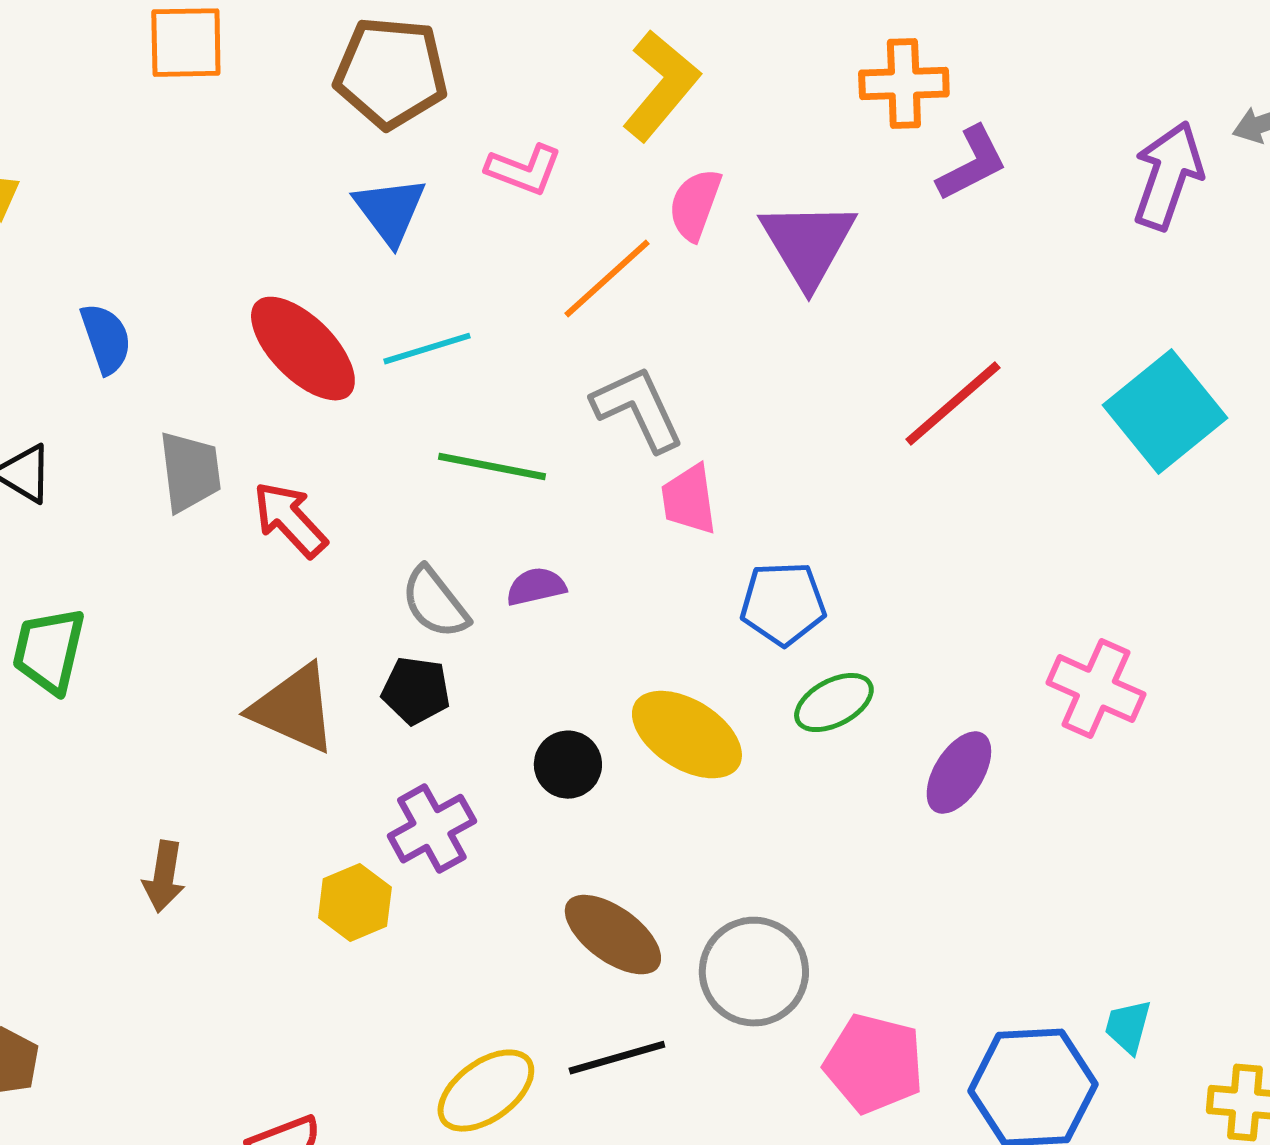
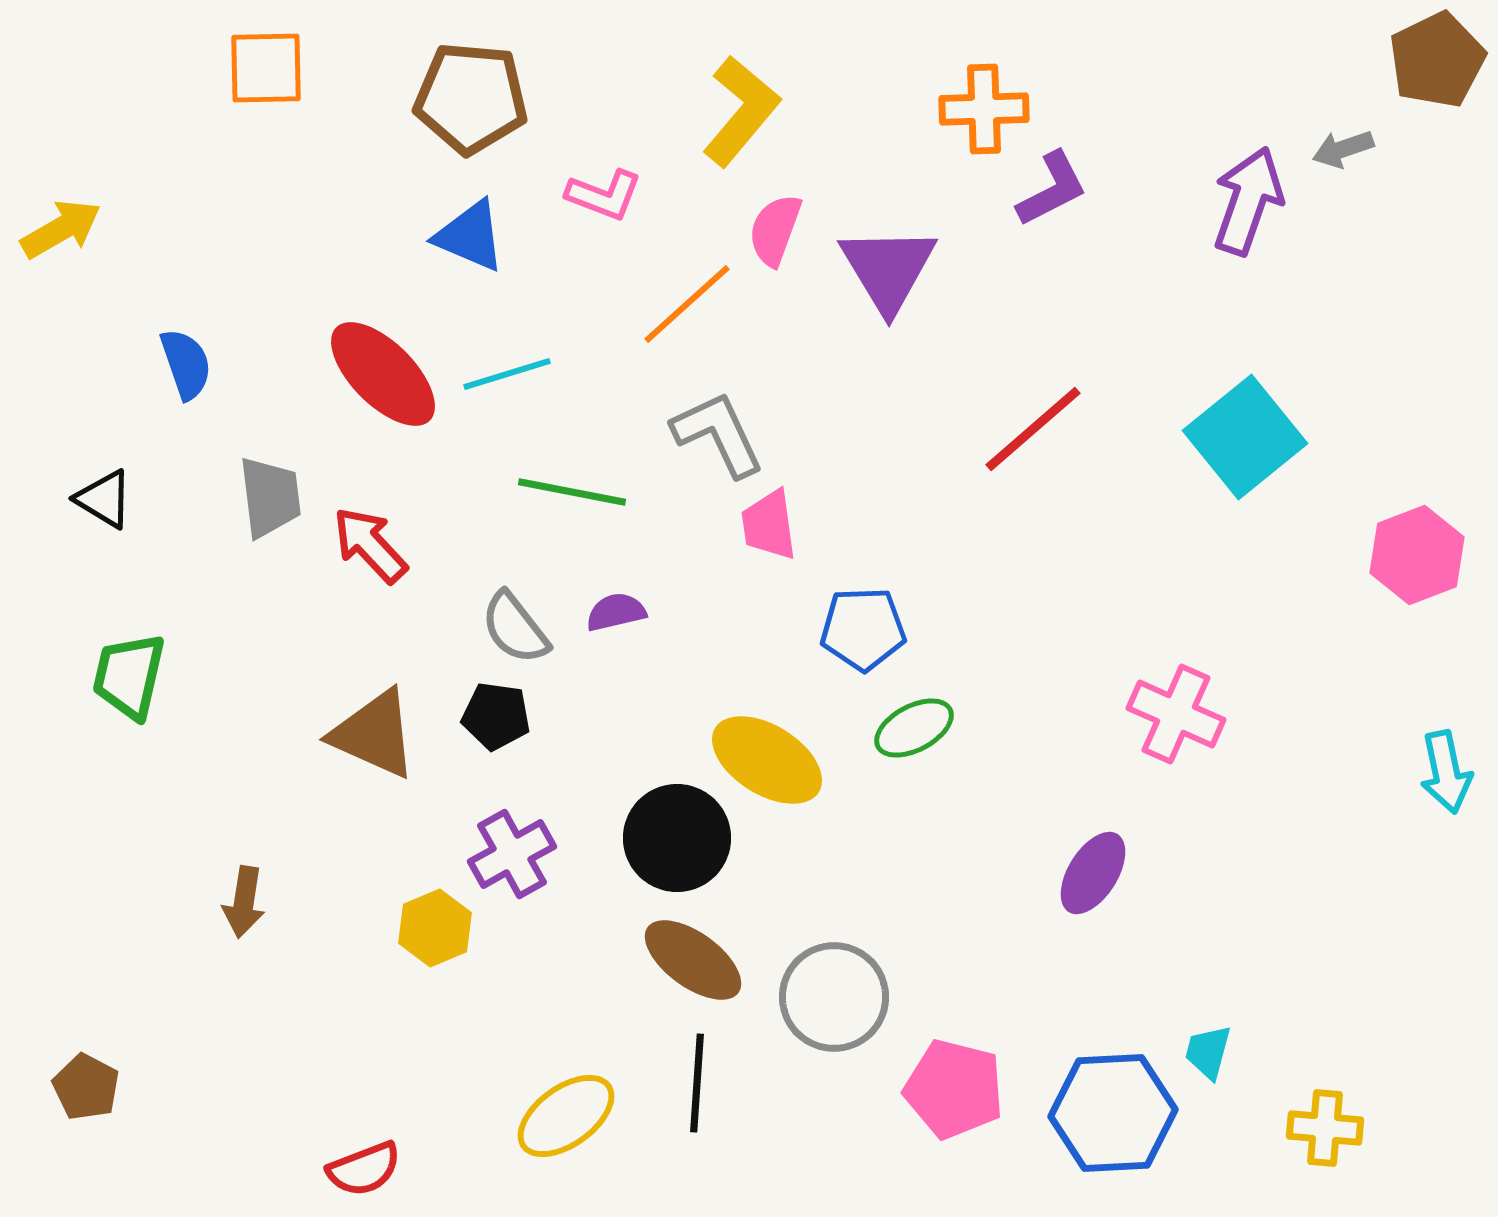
blue triangle: (390, 211) -> (470, 236), turned -30
black circle: (568, 765) -> (677, 838), moved, size x1.6
purple ellipse: (959, 773) -> (1093, 873), moved
black line: (617, 1058) -> (697, 1083), turned -70

